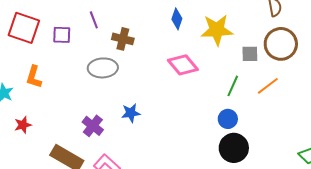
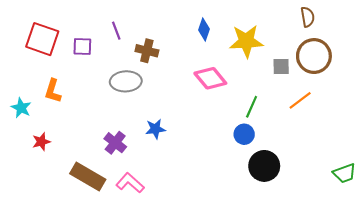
green line: (233, 86) -> (252, 107), moved
blue circle: (228, 119) -> (244, 134), moved

